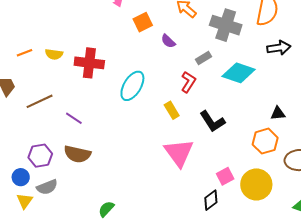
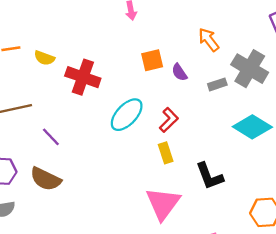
orange square: (143, 22) -> (152, 60), moved
gray rectangle: (204, 58) -> (217, 84), moved
red L-shape: (188, 82) -> (169, 120), moved

